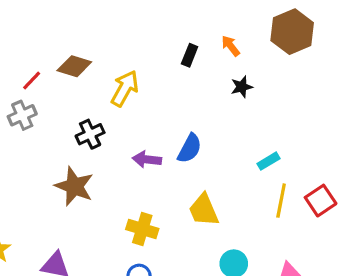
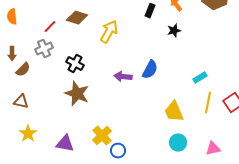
black star: (242, 87) -> (174, 31), moved
black cross: (90, 134) -> (75, 64), moved, turned -36
yellow trapezoid: (204, 210) -> (174, 112), moved
yellow cross: (142, 229) -> (102, 136), moved, turned 30

